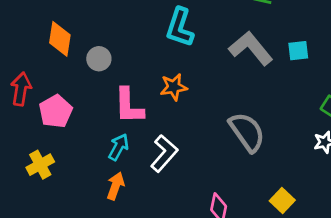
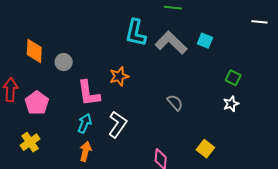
cyan L-shape: (180, 27) -> (136, 33), moved
cyan square: (298, 51) -> (205, 41), turned 35
gray semicircle: (247, 132) -> (175, 103), size x0.6

